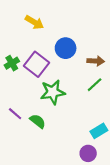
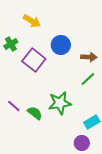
green cross: (12, 63) -> (11, 44), moved
green star: (53, 92) -> (60, 103), moved

